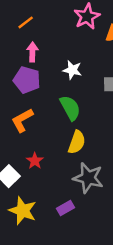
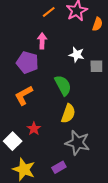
orange line: (26, 22) -> (49, 12), moved
pink arrow: (32, 52) -> (42, 41), moved
white star: (72, 70) -> (77, 55), moved

